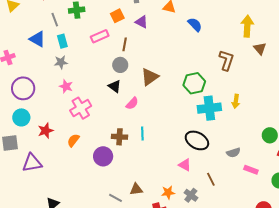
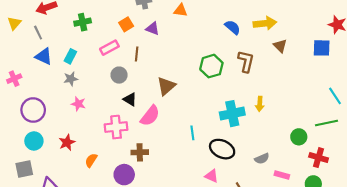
gray line: (55, 20) -> (38, 33), moved
blue semicircle: (195, 25) -> (233, 27), moved
yellow arrow: (247, 26) -> (265, 23), turned 85
cyan rectangle: (62, 41) -> (70, 56), turned 48
gray circle: (120, 65) -> (119, 75), moved
green hexagon: (194, 83) -> (211, 66), moved
pink semicircle: (132, 103) -> (150, 116), size x1.5
pink cross: (81, 108) -> (116, 127), moved, turned 30
red star: (46, 131) -> (67, 142), moved
cyan line: (142, 133) -> (192, 133), moved

